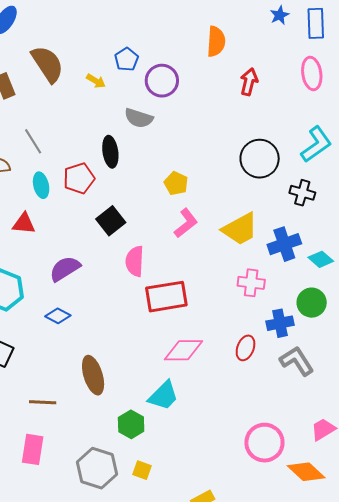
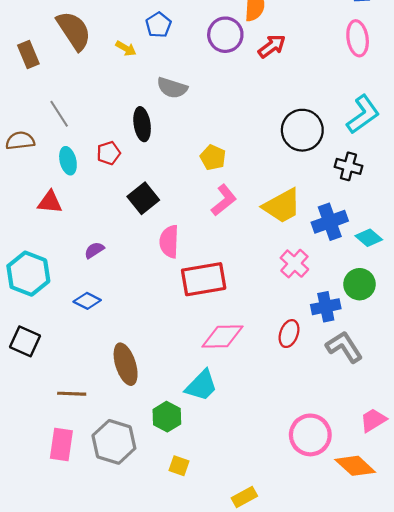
purple circle: (162, 81) -> (225, 35), moved
red arrow: (249, 82) -> (272, 46), moved, turned 40
red pentagon: (79, 178) -> (109, 153), size x0.7
purple semicircle: (65, 269) -> (94, 250), size x0.6
pink cross: (251, 283) -> (294, 264), turned 36
gray hexagon: (97, 468) -> (114, 442), moved

